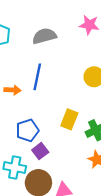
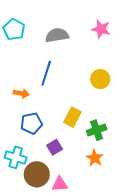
orange arrow: (12, 90) -> (21, 93), moved
purple square: (40, 151) -> (55, 147), moved

